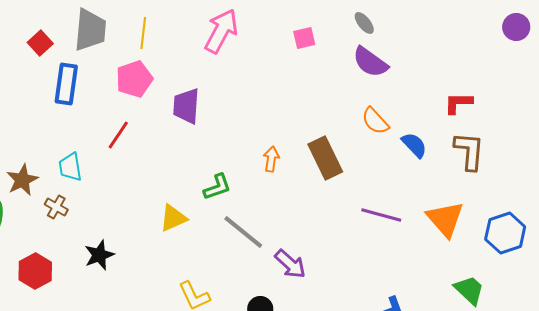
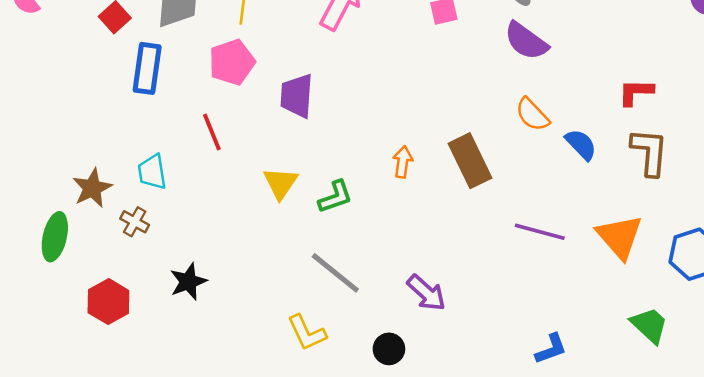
red line: (118, 135) -> (212, 132), turned -56
yellow triangle: (173, 218) -> (280, 183), moved, turned -32
gray line: (243, 232) -> (335, 273), moved

